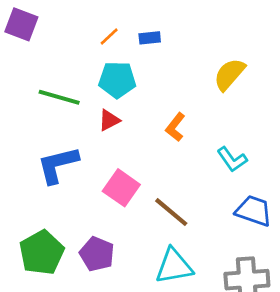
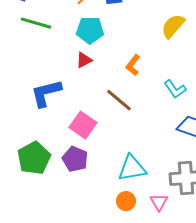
green line: (59, 97) -> (36, 23), moved
pink square: (121, 188) -> (83, 125), moved
brown line: (171, 212) -> (119, 100), moved

